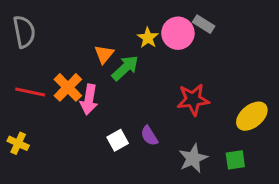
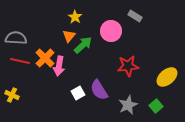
gray semicircle: (24, 32) -> (16, 38), moved, turned -75
pink circle: (178, 33) -> (111, 31), moved
yellow star: (148, 38) -> (75, 17), moved
purple semicircle: (149, 136) -> (99, 90), size x1.5
green square: (235, 160) -> (156, 106), turned -32

